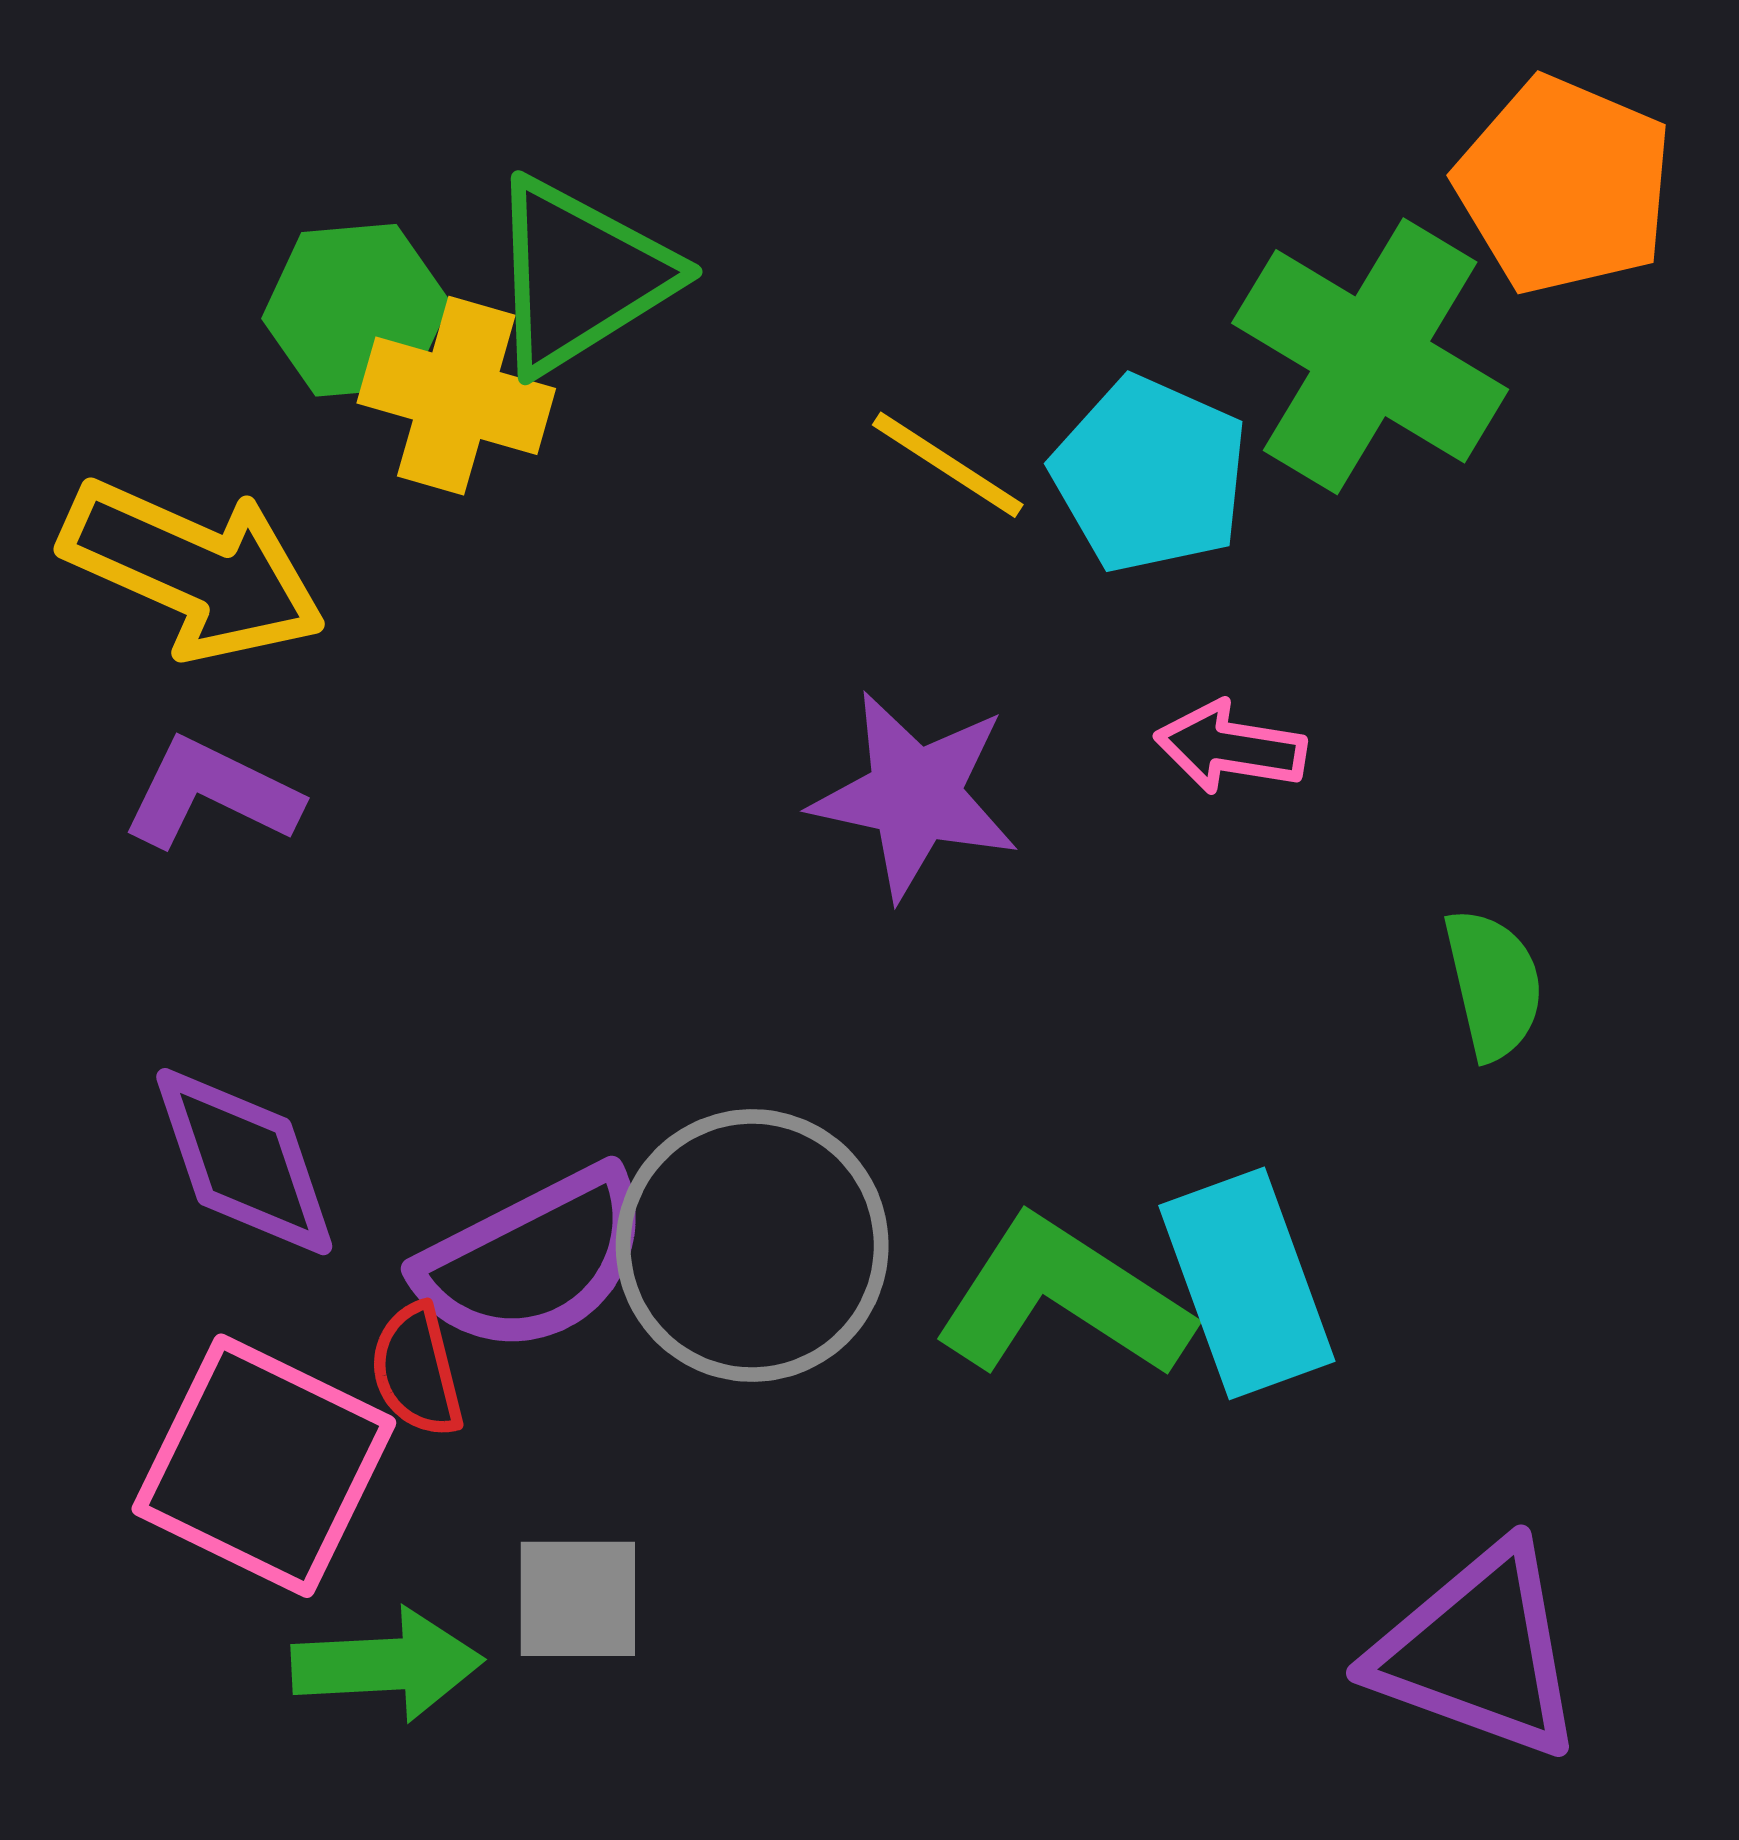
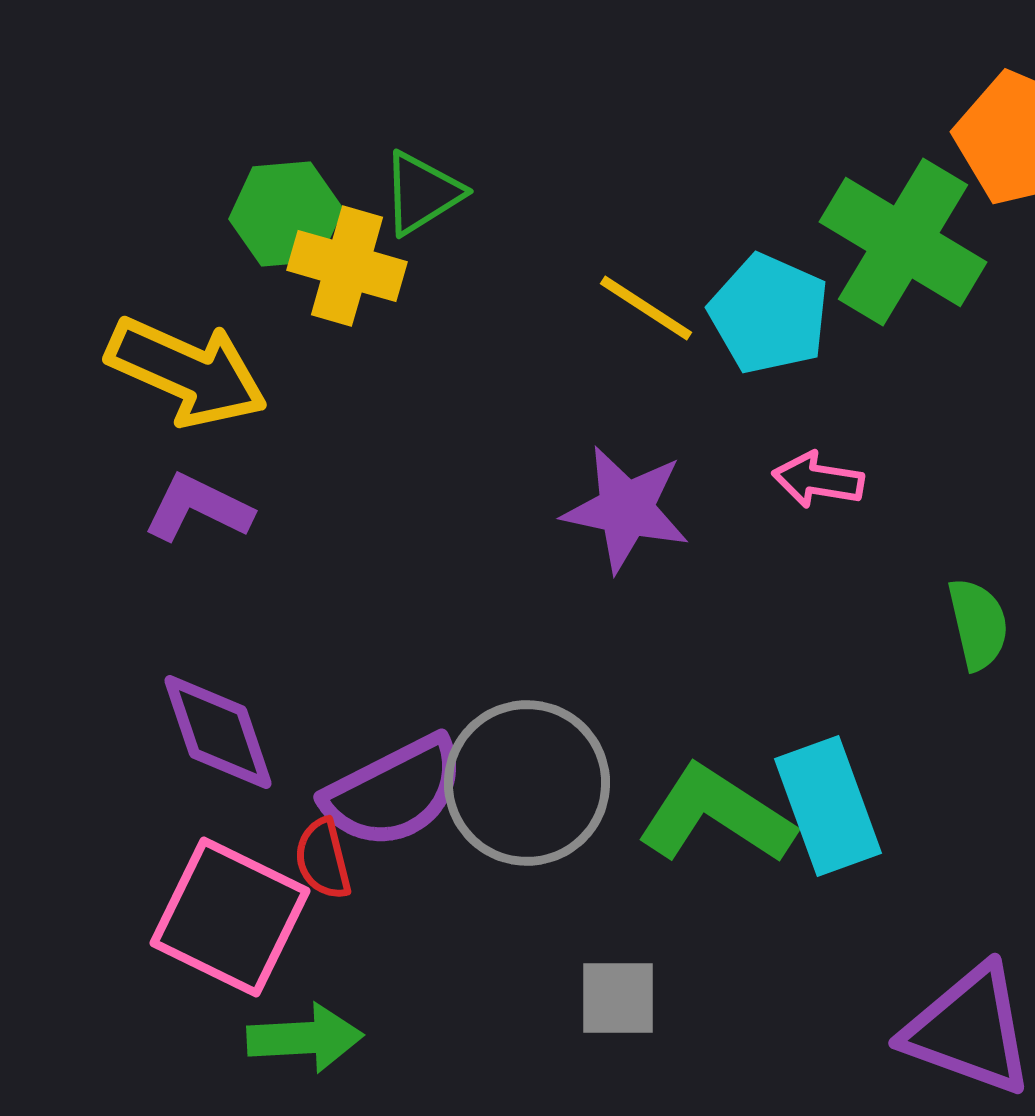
green triangle: (580, 276) -> (422, 193), size x0.7
gray square: (578, 1599) -> (618, 998), moved

